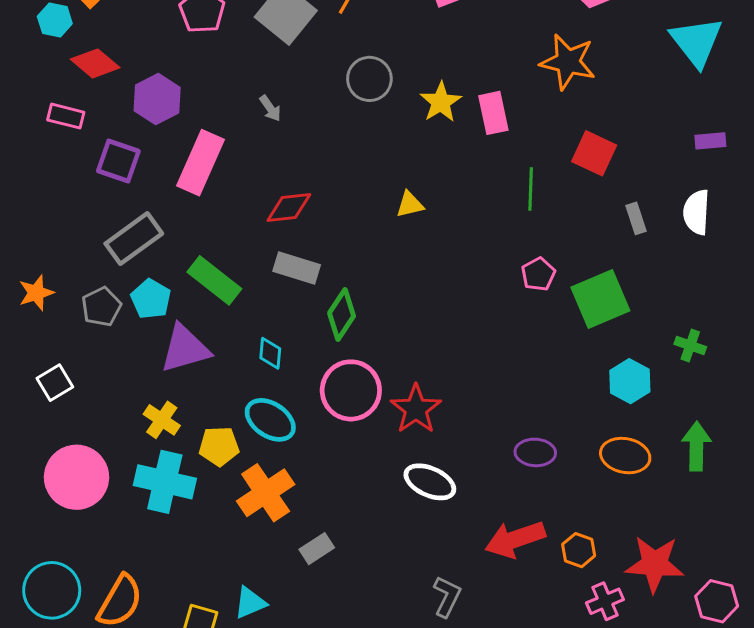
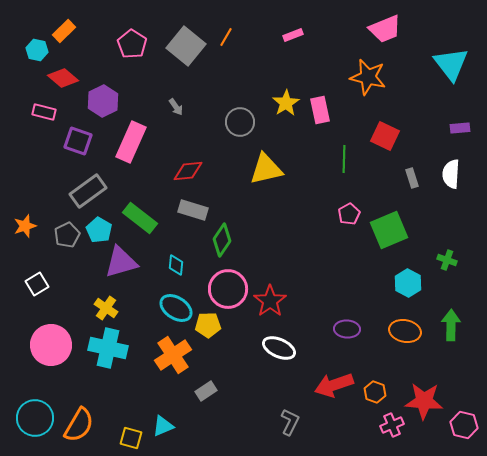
gray circle: (369, 79) -> (240, 122), moved
yellow triangle: (410, 204) -> (266, 169), size x1.8
yellow pentagon: (219, 446) -> (208, 325), moved

